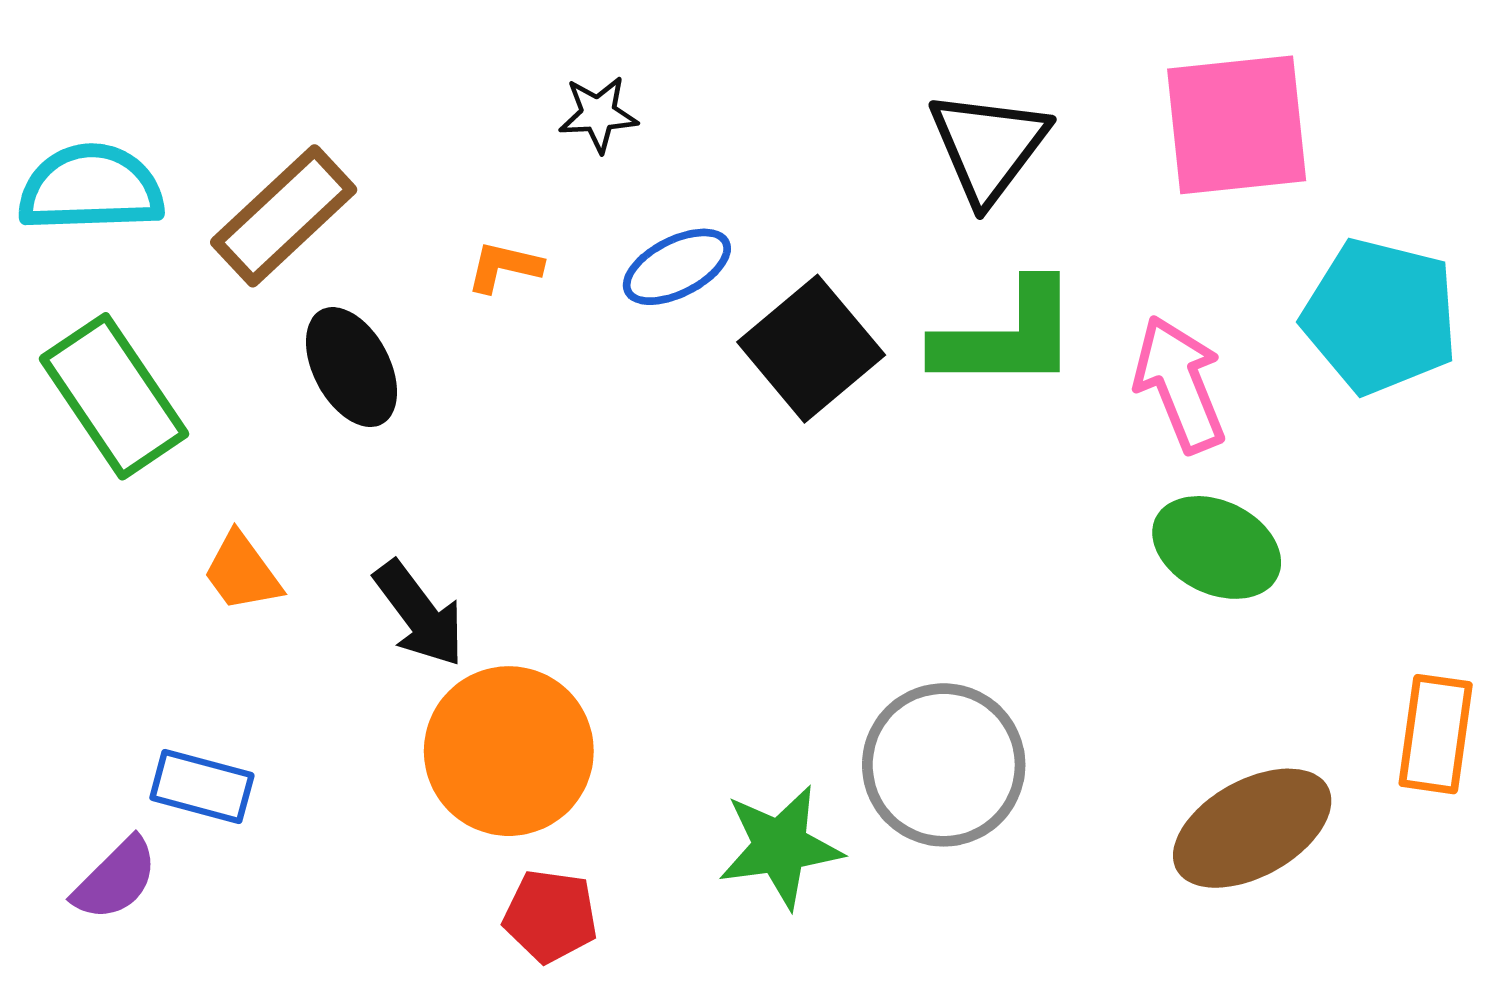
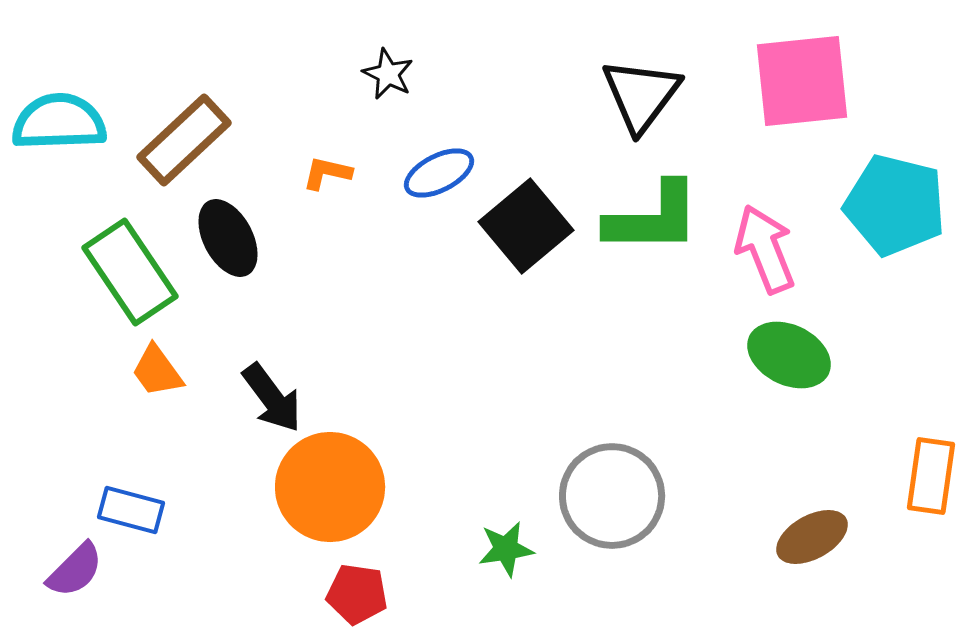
black star: (598, 114) -> (388, 74), turned 30
green rectangle: (114, 396) -> (130, 272), moved
brown ellipse: (1252, 828) -> (812, 537), size x0.7
green star: (780, 847) -> (506, 549), size x0.7

